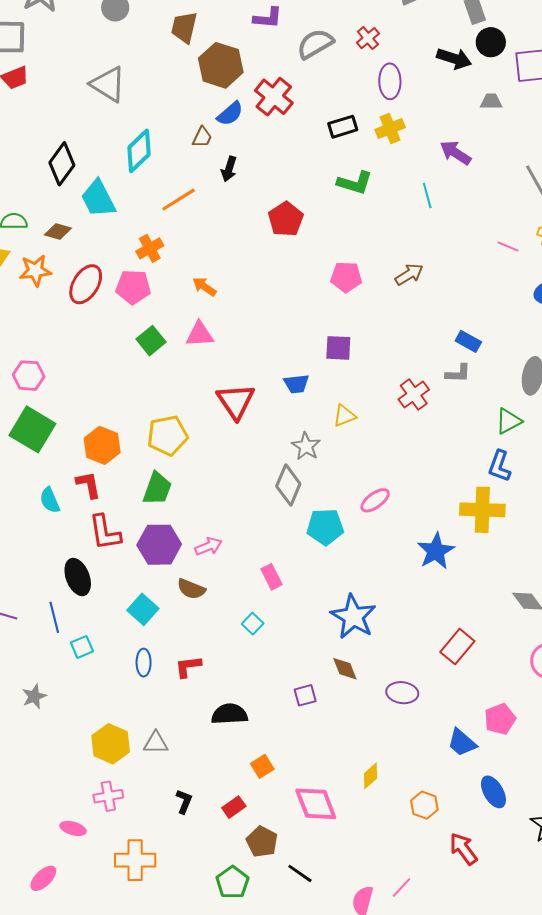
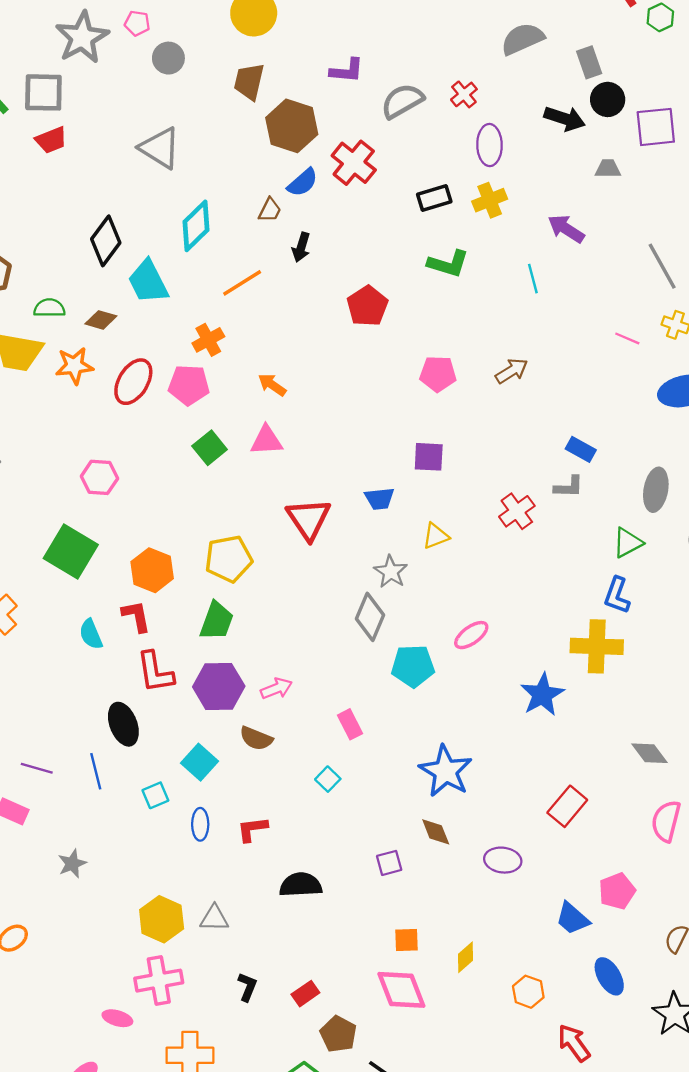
pink hexagon: (29, 376) -> (99, 477), moved
cyan square: (82, 647) -> (155, 795), moved
orange square: (262, 766) -> (406, 940), moved, turned 30
pink cross: (108, 796) -> (159, 981), size x1.4

